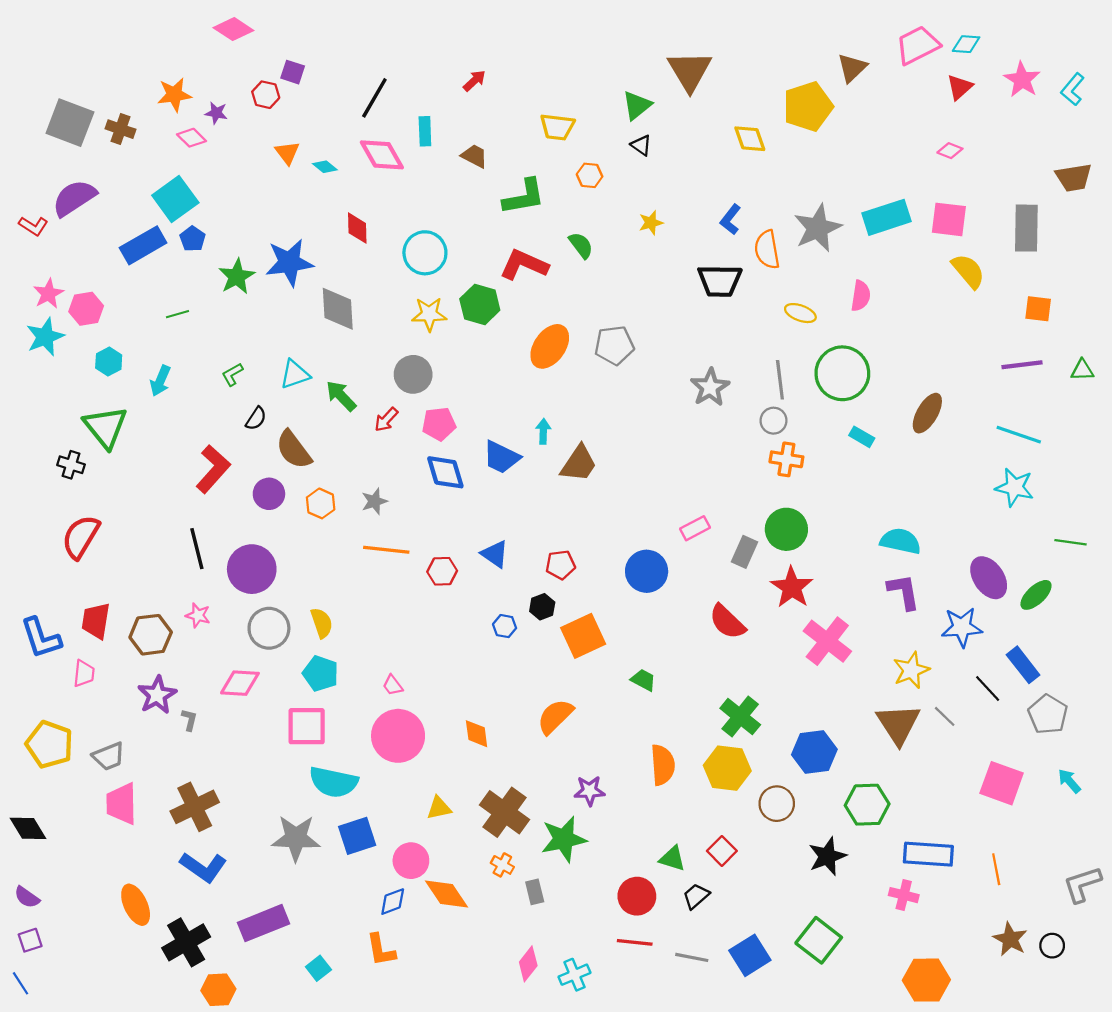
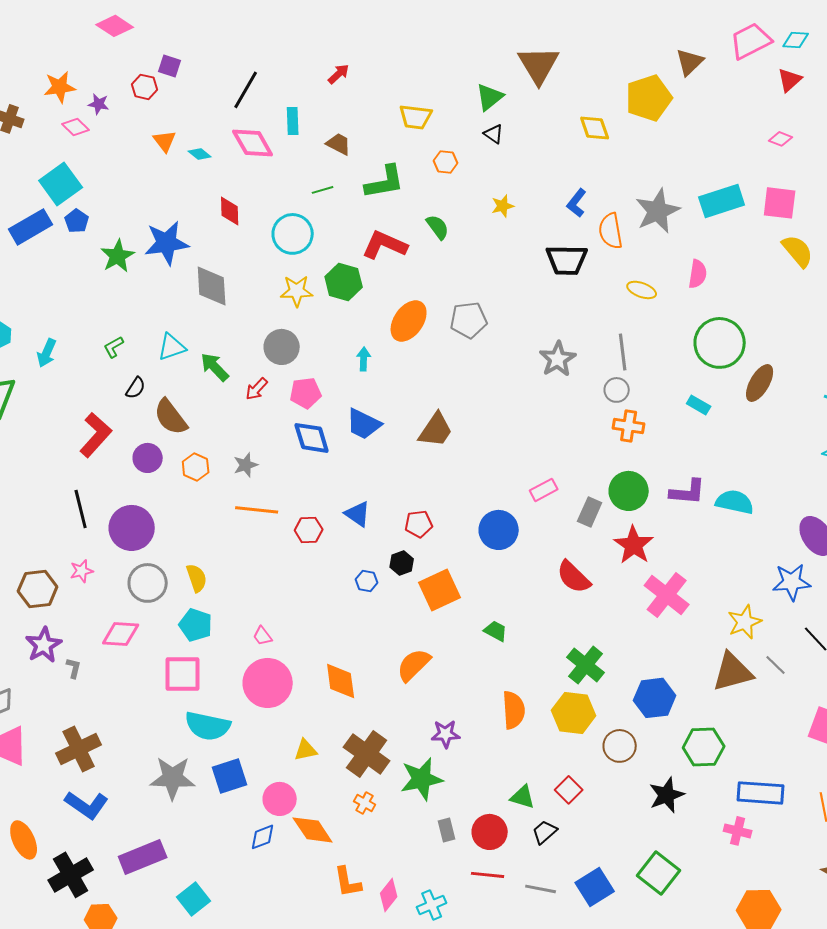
green line: (178, 314) -> (323, 190), moved
green circle: (842, 373) -> (720, 343), moved
cyan arrow: (543, 431) -> (364, 359), moved
purple L-shape: (904, 592) -> (688, 492), moved, turned 105
pink star: (198, 615) -> (82, 571), turned -30
brown triangle: (898, 724) -> (733, 672), turned 48
orange diamond: (477, 734) -> (341, 681), size x1.4
gray rectangle: (535, 892) -> (447, 830), moved
orange L-shape: (381, 950) -> (348, 882), moved
cyan square: (318, 968) -> (194, 899), size x1.4

